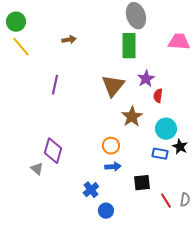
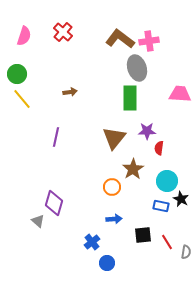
purple star: (146, 79) -> (147, 131), turned 30
orange circle: (111, 146) -> (112, 187), moved
red line: (166, 201) -> (167, 242), moved

